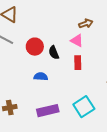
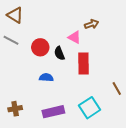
pink triangle: (77, 41) -> (74, 37), moved
red rectangle: (78, 63) -> (84, 63), size x1.5

